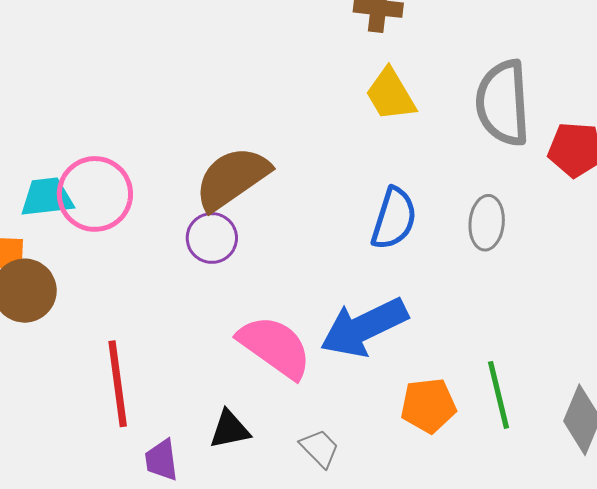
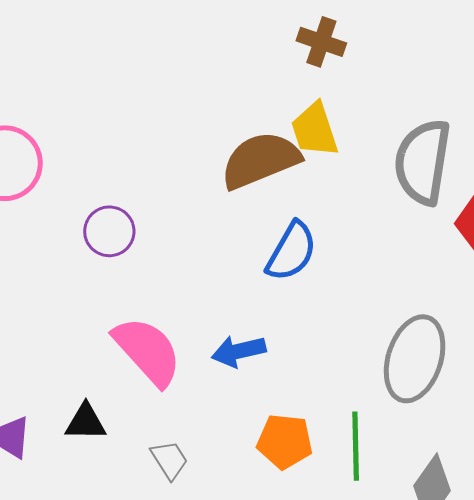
brown semicircle: (232, 178) -> (260, 160), moved
gray ellipse: (487, 223) -> (415, 359), moved, size x1.6
blue arrow: (364, 327) -> (239, 351), size x0.6

